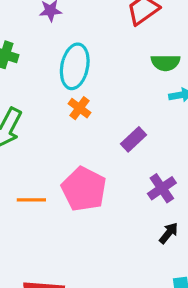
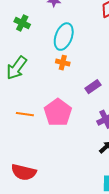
orange cross: (79, 108) -> (63, 63), turned -32

